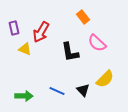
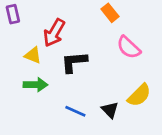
purple rectangle: (14, 28) -> (13, 14), moved
black L-shape: (70, 52) -> (74, 62), moved, turned 95
green arrow: (24, 96) -> (35, 85), moved

